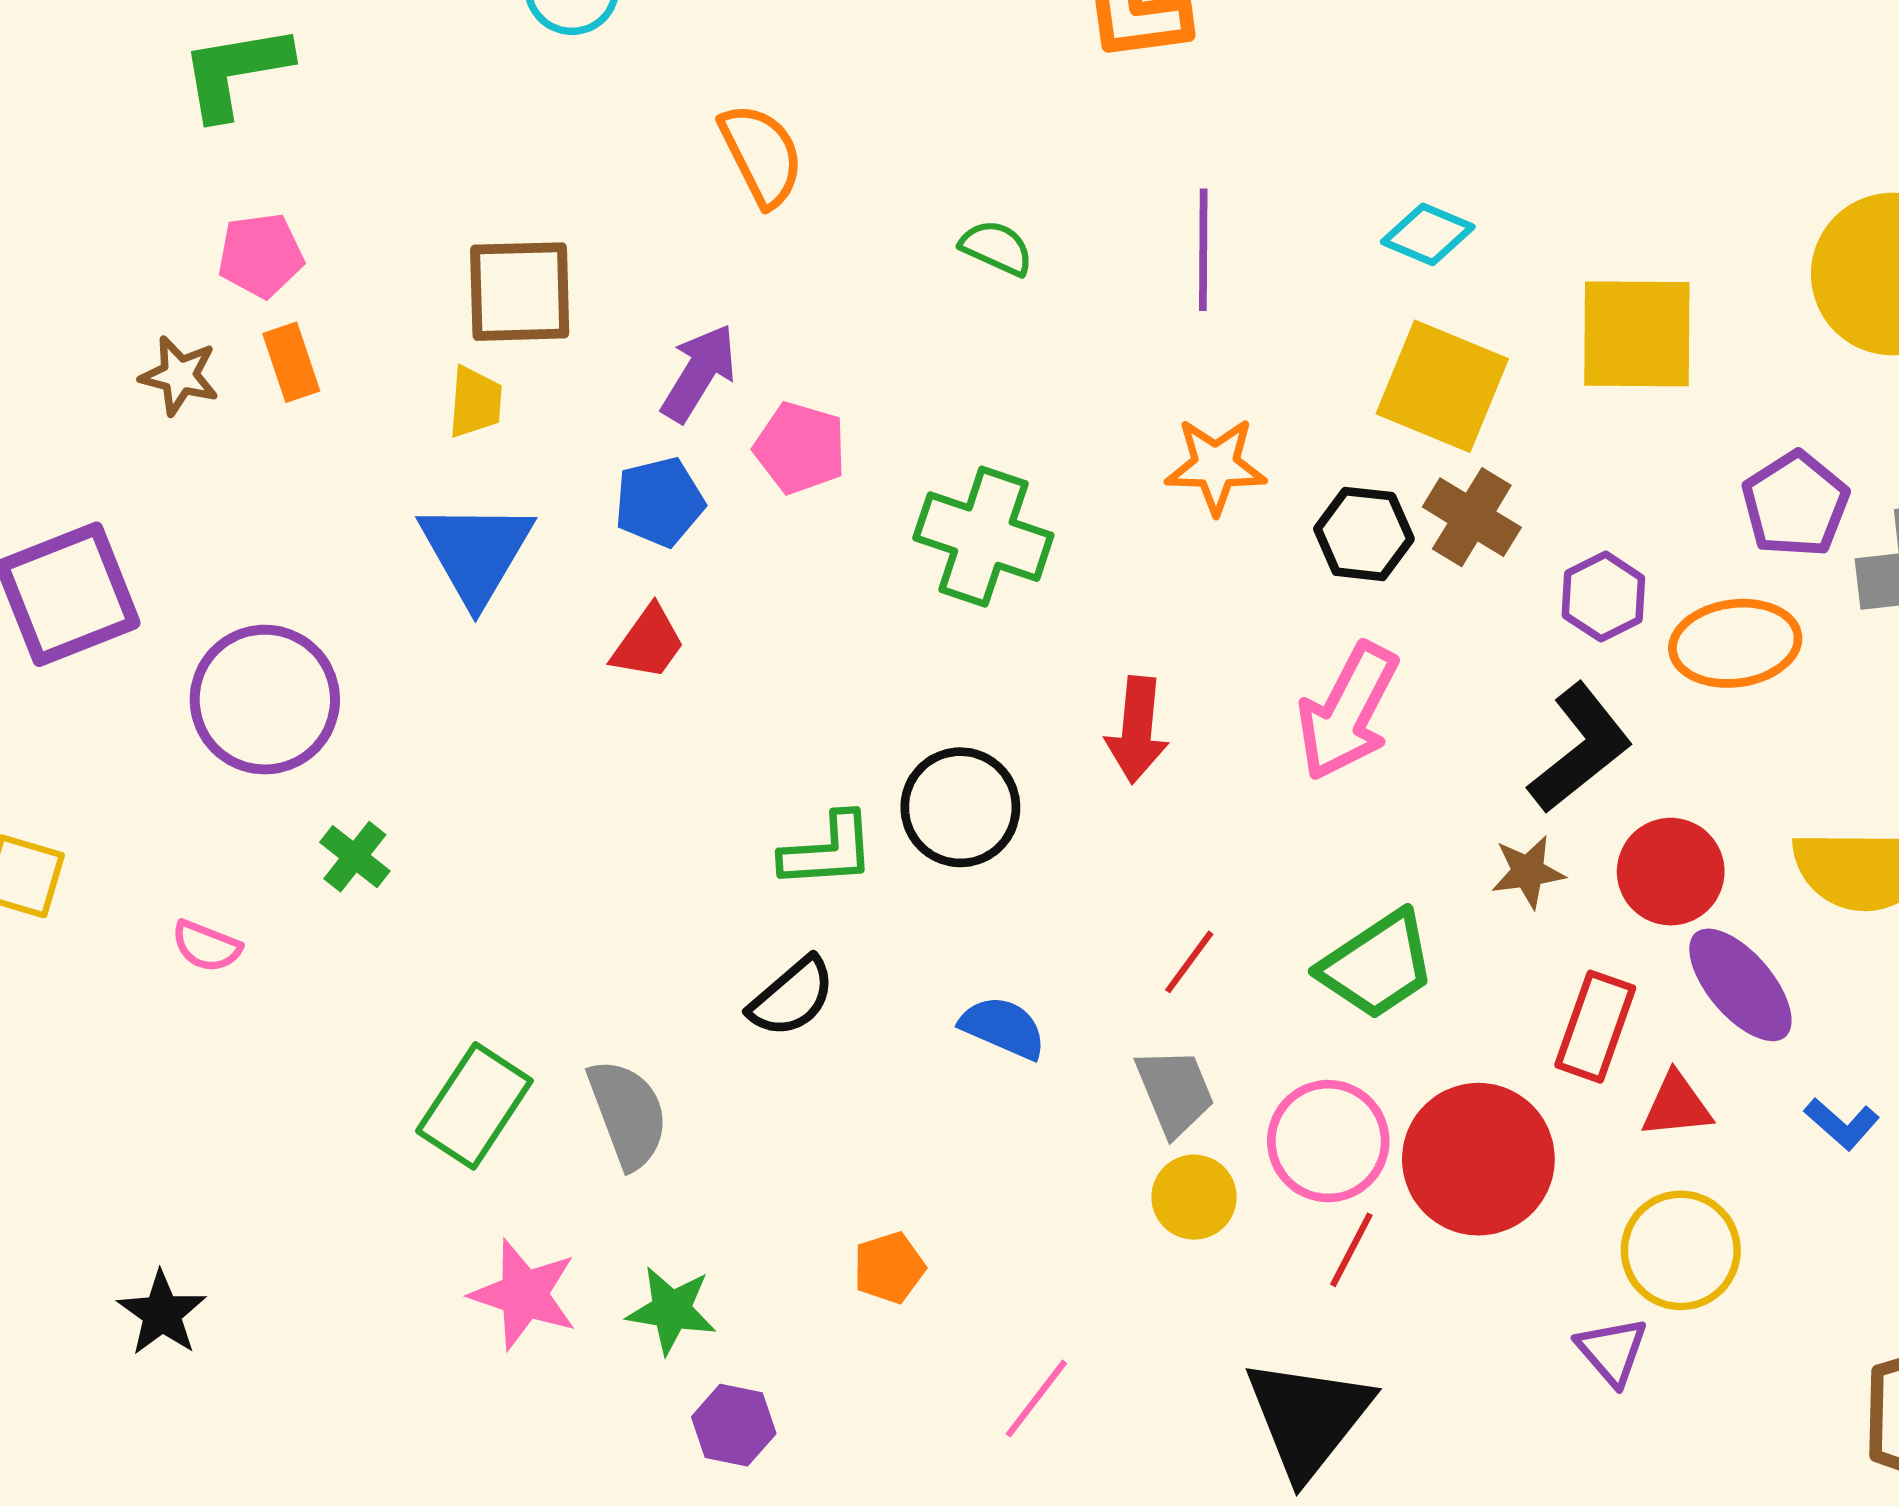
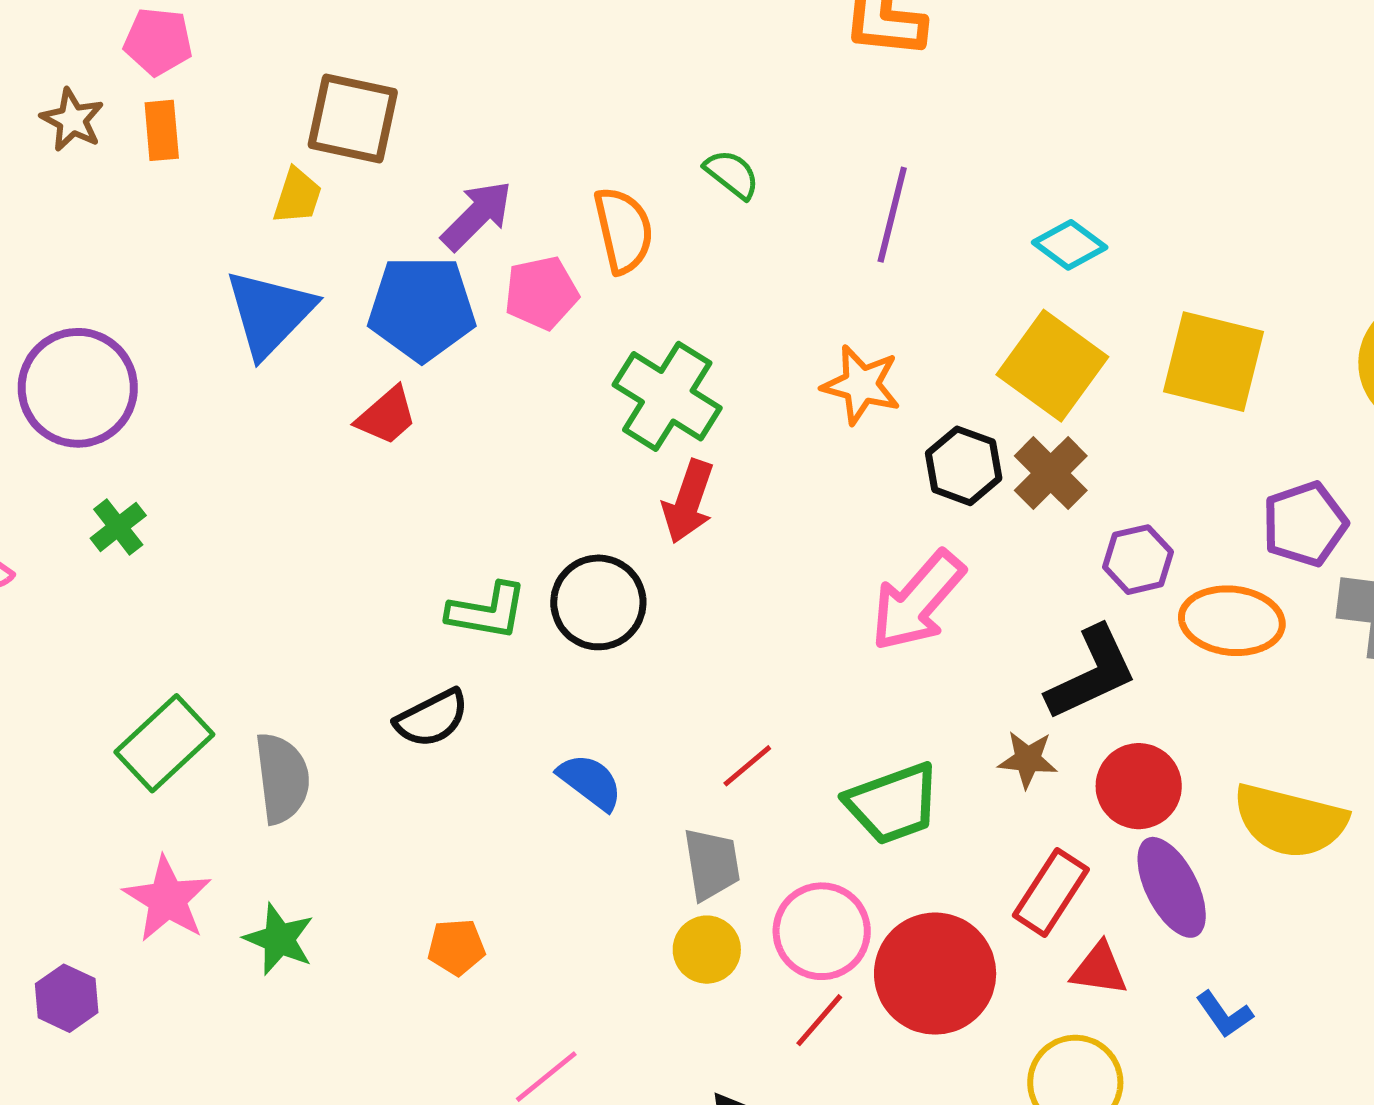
orange semicircle: (762, 155) -> (623, 230), moved
pink pentagon: (800, 448) -> (541, 293), turned 30
blue pentagon: (659, 502) -> (422, 308), size x1.5
red arrow: (1137, 730) -> (688, 502), moved
purple hexagon: (734, 1425) -> (67, 998), moved

